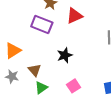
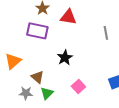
red triangle: (74, 16) -> (68, 17), turned 42
gray star: (12, 77) -> (26, 93), moved

